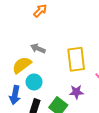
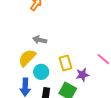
yellow rectangle: (76, 59) -> (66, 63), moved, size x0.7

